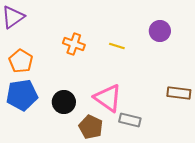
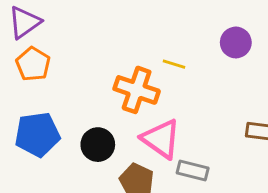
orange cross: (74, 44) -> (137, 90), moved, size x1.4
orange pentagon: (21, 61) -> (33, 64), moved

